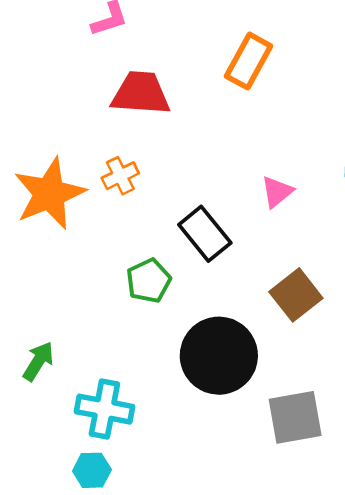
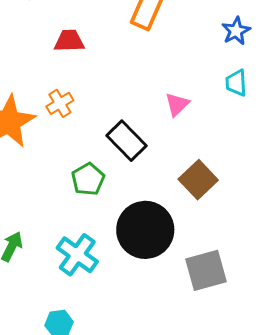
red trapezoid: (141, 93) -> (69, 41), size x0.7
cyan cross: (104, 409) -> (77, 255), moved, turned 30

